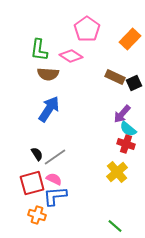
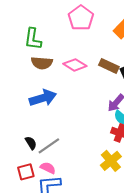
pink diamond: (71, 56) -> (75, 65), moved
blue arrow: (49, 109) -> (43, 98), turned 40
red square: (32, 183) -> (26, 172), size x0.7

